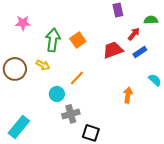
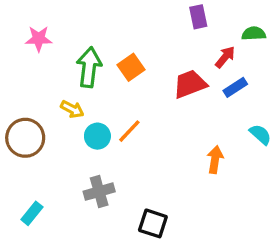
brown circle: (15, 69) -> (25, 138), moved
cyan circle: (57, 94) -> (97, 136), moved
gray cross: (71, 114) -> (99, 192), moved
cyan rectangle: (19, 127) -> (32, 213), size x0.6

